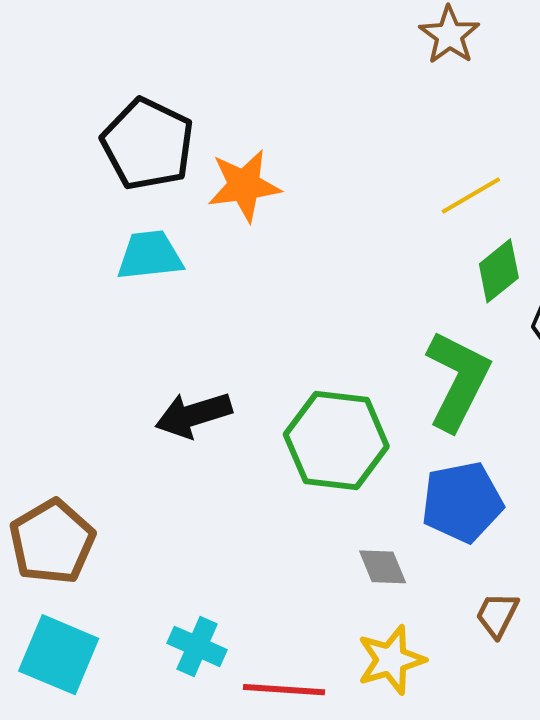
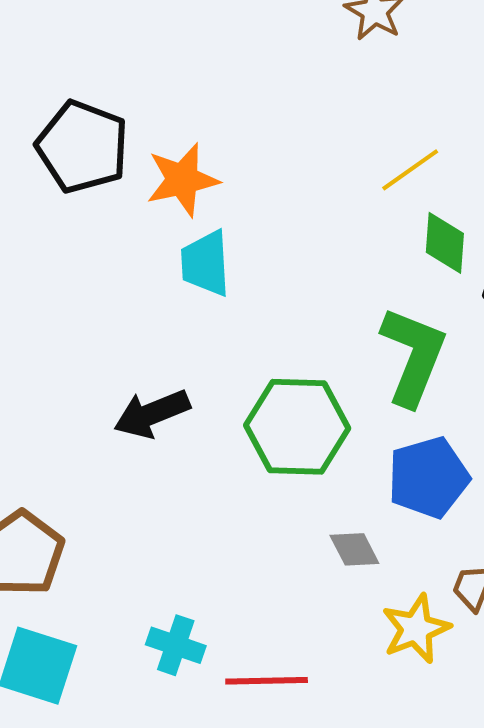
cyan trapezoid: (150, 255) -> (205, 263), moved, turned -82
green diamond: (499, 271) -> (445, 243), turned -42
yellow star: (391, 660) -> (416, 629), moved

